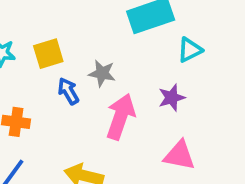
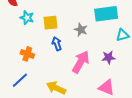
gray star: (102, 73) -> (81, 30), moved

